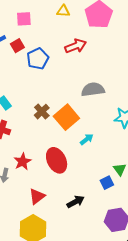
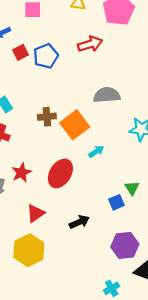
red square: (17, 46) -> (20, 52), moved
brown cross: (42, 112) -> (47, 117), turned 35
red ellipse: (57, 160) -> (60, 173), turned 55

